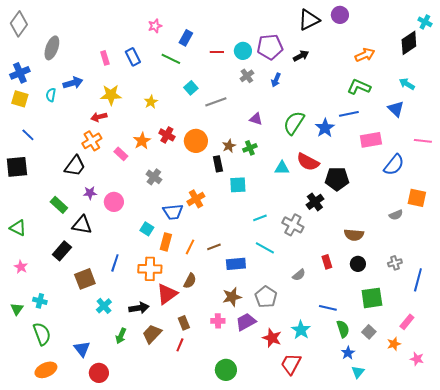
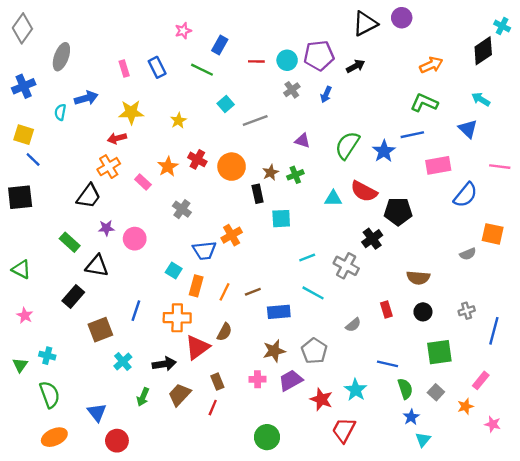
yellow square: (20, 99) -> (24, 135), moved

